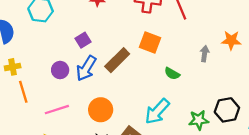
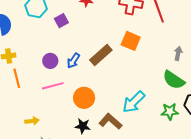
purple square: (83, 40) -> (61, 21), moved
blue arrow: (86, 68) -> (73, 61), size x0.7
green semicircle: (172, 74) -> (174, 80), moved, size x1.6
pink line: (57, 110) -> (53, 86), moved

